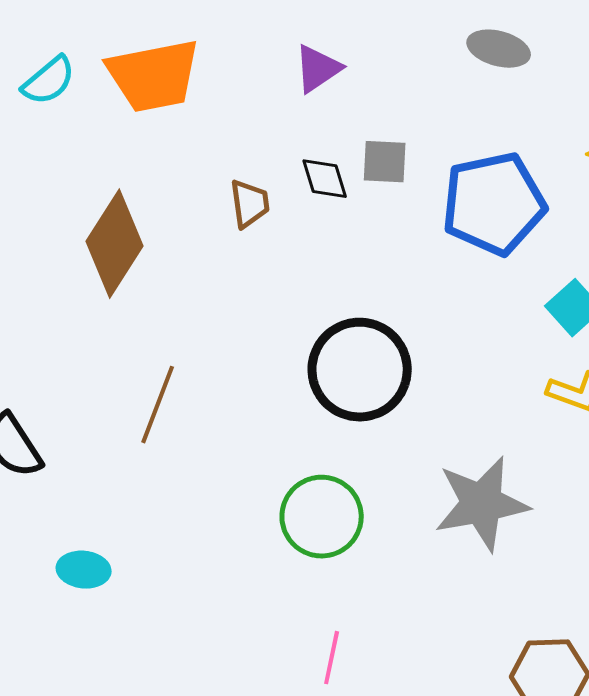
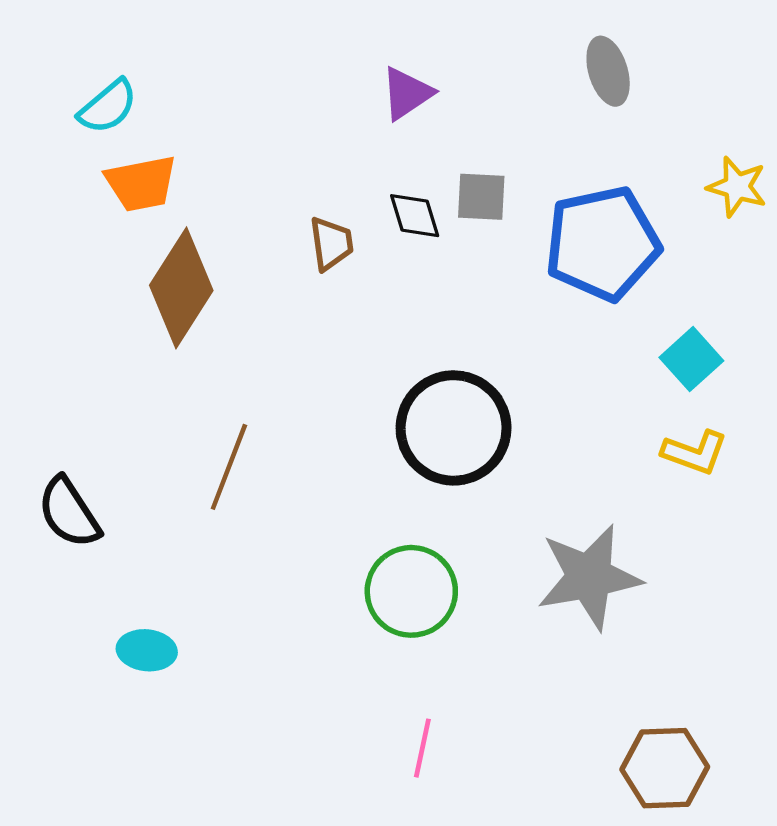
gray ellipse: (499, 49) -> (608, 71), turned 58
orange trapezoid: (154, 76) -> (141, 183), moved, size x0.7

